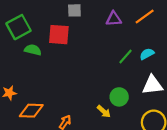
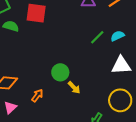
green circle: (119, 97) -> (60, 72), moved

